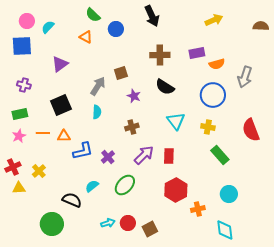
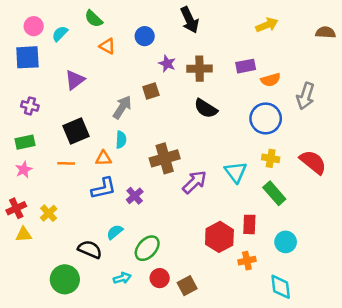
green semicircle: (93, 15) -> (94, 19), moved
purple star: (134, 96) -> (167, 64), moved
cyan triangle: (176, 121) -> (236, 172), moved
brown cross: (132, 127) -> (165, 158), size x1.6
yellow cross: (208, 127) -> (271, 158), moved
red semicircle: (251, 130) -> (313, 162), turned 150
orange line: (43, 133) -> (66, 163), moved
orange triangle: (64, 136) -> (104, 158), moved
purple arrow: (144, 155) -> (195, 182), moved
red rectangle: (169, 156) -> (249, 224), moved
green ellipse: (125, 185) -> (147, 248), moved
cyan arrow: (108, 223) -> (122, 278), moved

